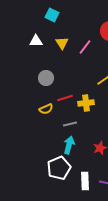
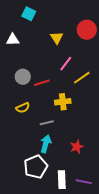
yellow triangle: (62, 43) -> (57, 38), moved
pink line: (85, 47) -> (66, 64), moved
red line: (65, 98) -> (42, 83), moved

